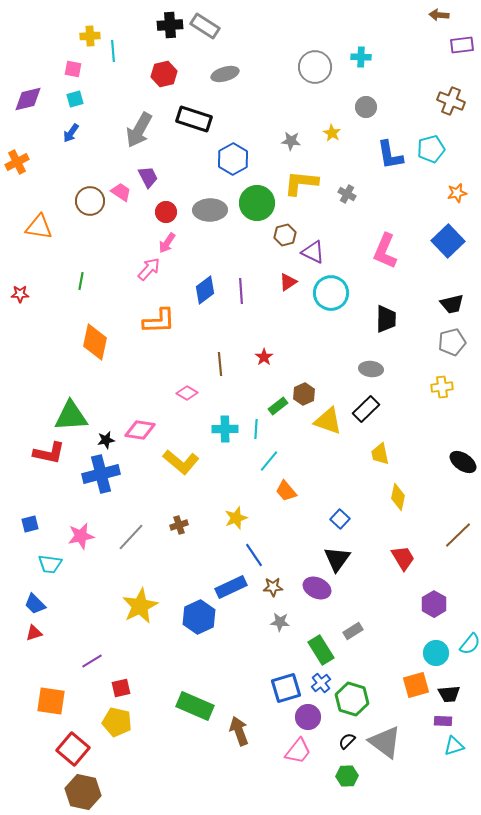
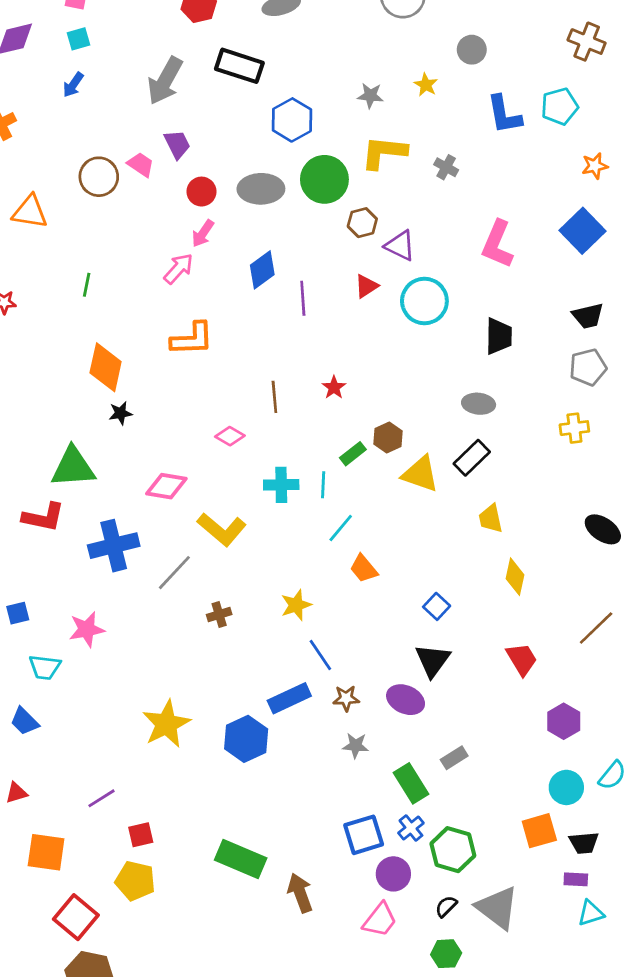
blue diamond: (205, 290) -> (262, 270), moved
black star: (106, 440) -> (120, 413), moved
gray line: (131, 537) -> (174, 573), moved
red triangle: (34, 633) -> (16, 793), moved

